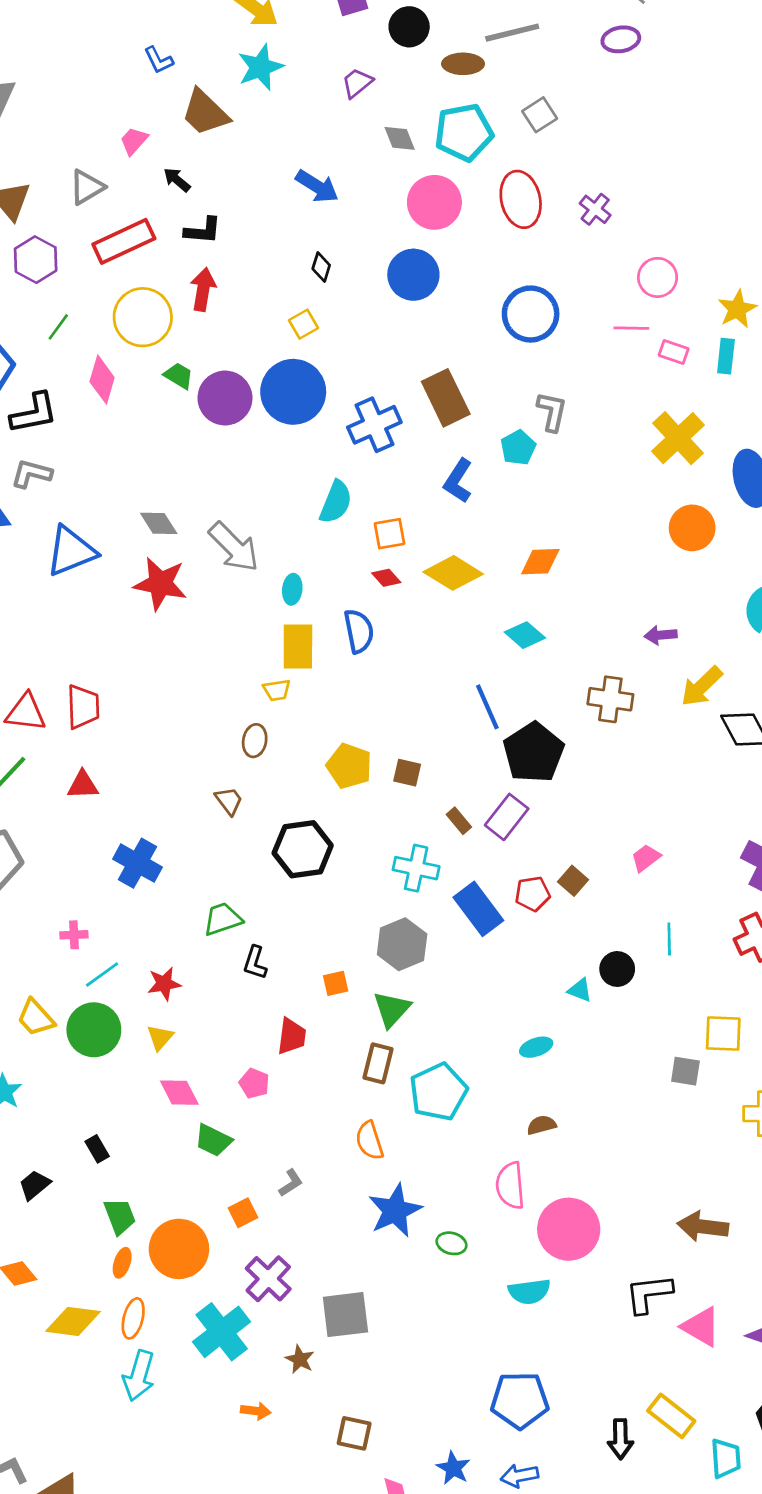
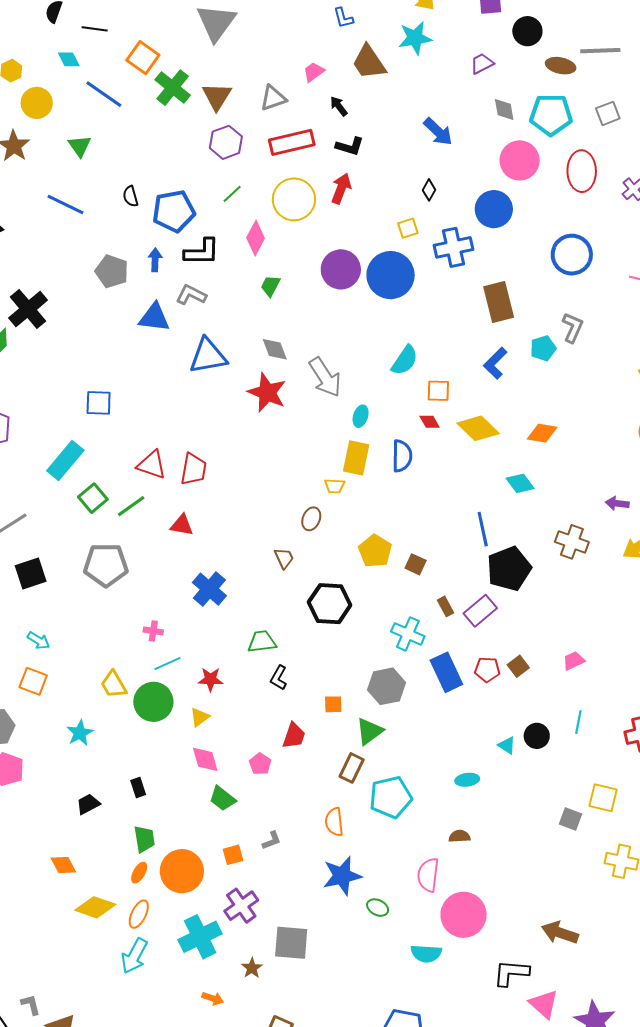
green trapezoid: (179, 376) -> (270, 286), moved, turned -105
blue cross: (374, 425) -> (453, 247), moved

